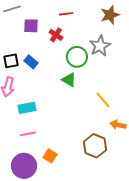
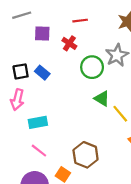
green triangle: (69, 80) -> (102, 99), moved
pink line: (28, 134) -> (39, 151), turned 49
brown hexagon: (95, 146) -> (86, 155), moved

